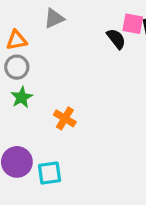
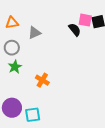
gray triangle: (54, 18) -> (34, 33), moved
orange triangle: (17, 40) -> (12, 23), moved

